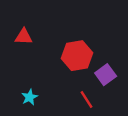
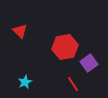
red triangle: (24, 37) -> (20, 31), turned 42

